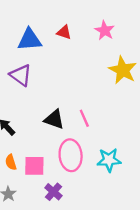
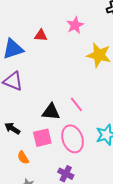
pink star: (105, 30) -> (75, 25), turned 30
pink square: (34, 166) -> (42, 138), moved

